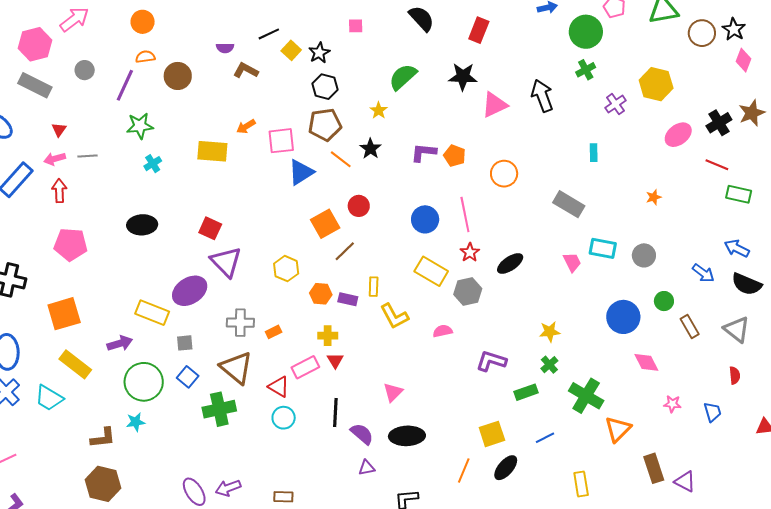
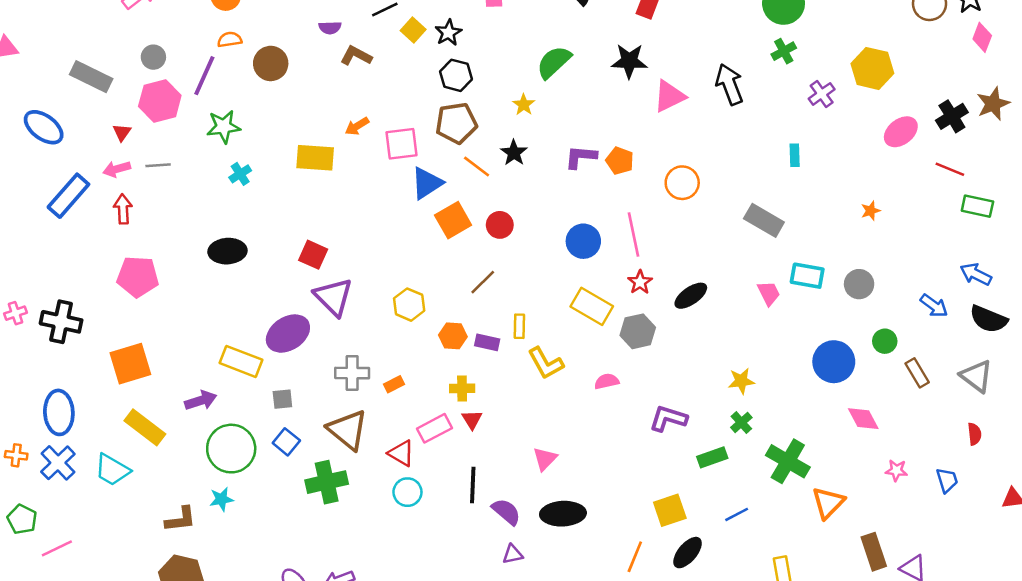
pink hexagon: (35, 44) -> (160, 101), moved
orange square: (325, 224) -> (453, 220), moved

